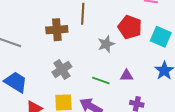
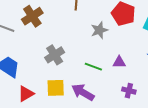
brown cross: (57, 30) -> (32, 16), moved, turned -30

